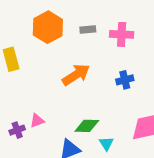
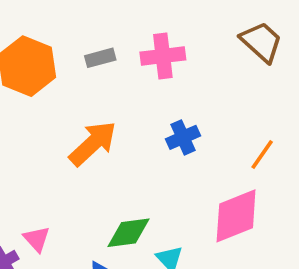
pink triangle: (37, 121) -> (37, 239), turned -42

